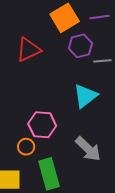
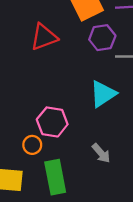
gray arrow: (88, 149) -> (101, 153), size x0.7

